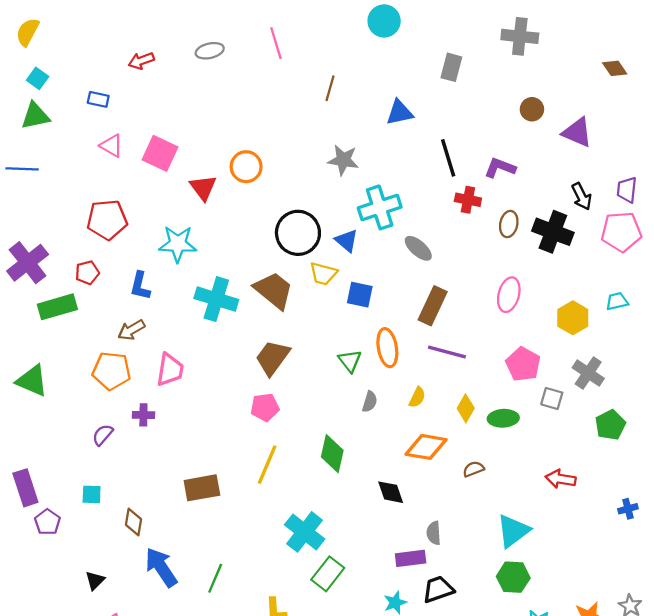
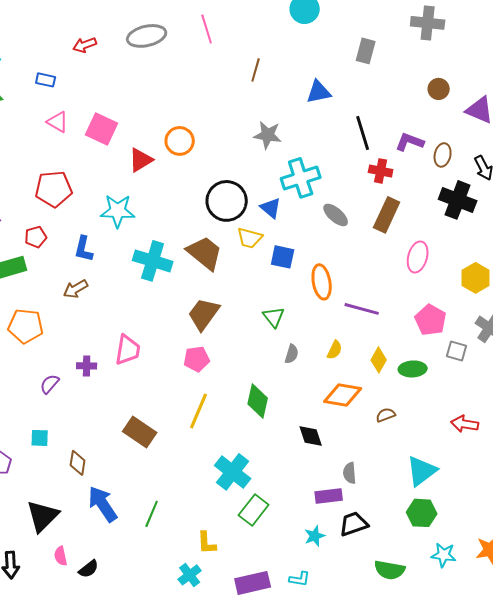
gray ellipse: (210, 51) -> (147, 36), size x1.5
red triangle: (203, 188) -> (141, 160), turned 36
brown ellipse: (509, 224) -> (443, 155), moved
brown rectangle: (433, 306) -> (387, 215), moved
orange ellipse: (387, 348) -> (322, 282), moved
pink trapezoid: (170, 370) -> (128, 350), moved
orange pentagon: (111, 371) -> (26, 326), moved
brown rectangle: (202, 488) -> (140, 432), turned 44
black triangle: (95, 580) -> (43, 516), size x1.8

